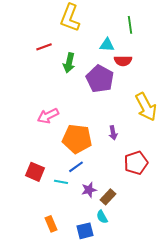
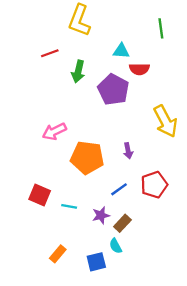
green line: (130, 25) -> (161, 28), moved
blue line: (76, 167) -> (119, 189), moved
orange rectangle: (51, 224) -> (58, 254), turned 63

